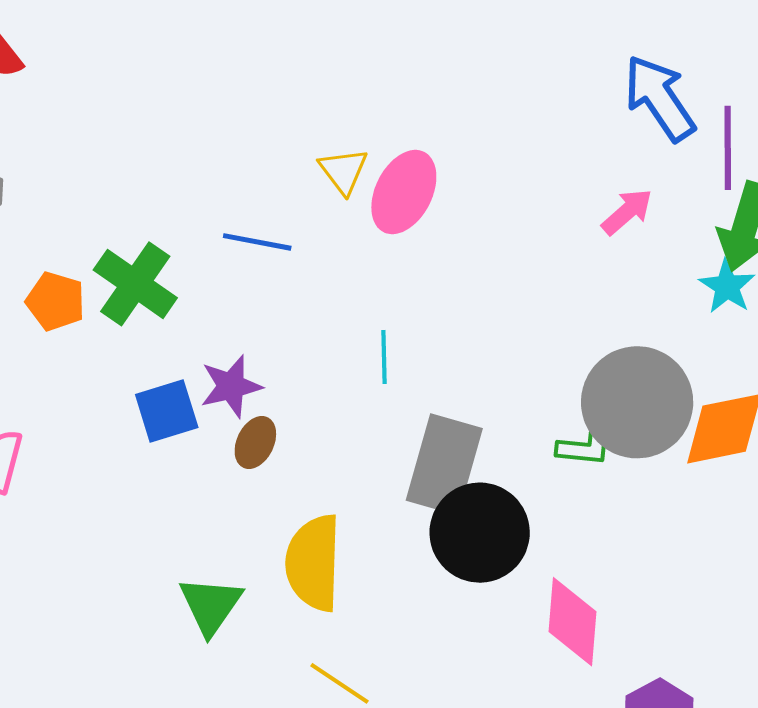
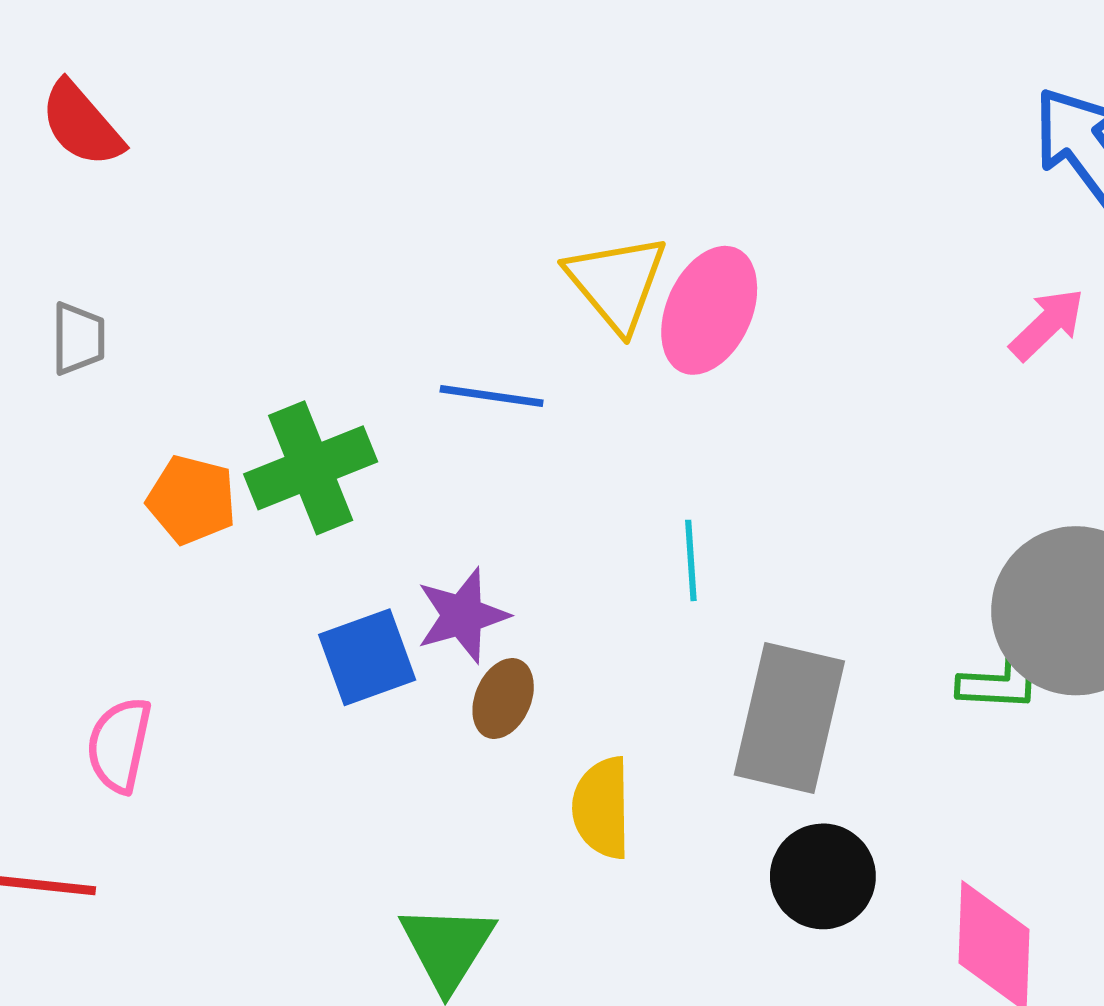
yellow triangle: (343, 171) -> (617, 283), size x1.4
green cross: (135, 284) -> (311, 468), turned 36
black circle: (480, 533) -> (823, 876), moved, size x0.7
yellow semicircle: (314, 563) -> (602, 808), moved, size x0.7

